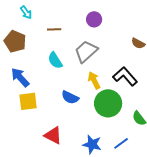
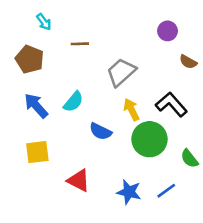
purple circle: (94, 19) -> (168, 31), moved
cyan semicircle: (55, 60) -> (73, 102), moved, turned -108
yellow square: (28, 101) -> (37, 152), moved

